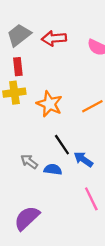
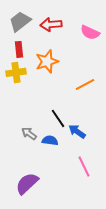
orange star: (49, 104) -> (47, 61), moved, turned 30

